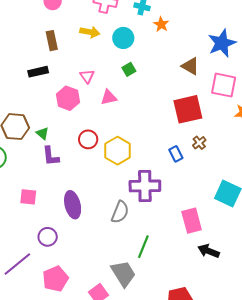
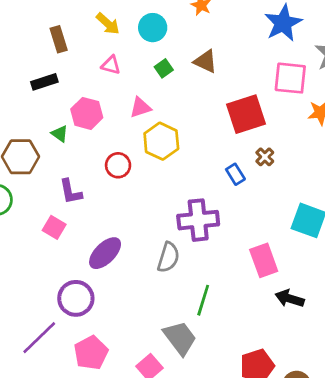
yellow arrow: (90, 32) -> (108, 24), turned 36
brown triangle: (190, 66) -> (205, 61), moved
pink triangle: (87, 76) -> (111, 65), moved, turned -35
green triangle: (42, 133) -> (60, 134), moved
yellow hexagon: (118, 151) -> (161, 141), moved
pink square: (28, 197) -> (54, 227), moved, turned 30
purple ellipse: (73, 205) -> (105, 253), turned 64
purple circle: (48, 237) -> (76, 298), size x1.4

